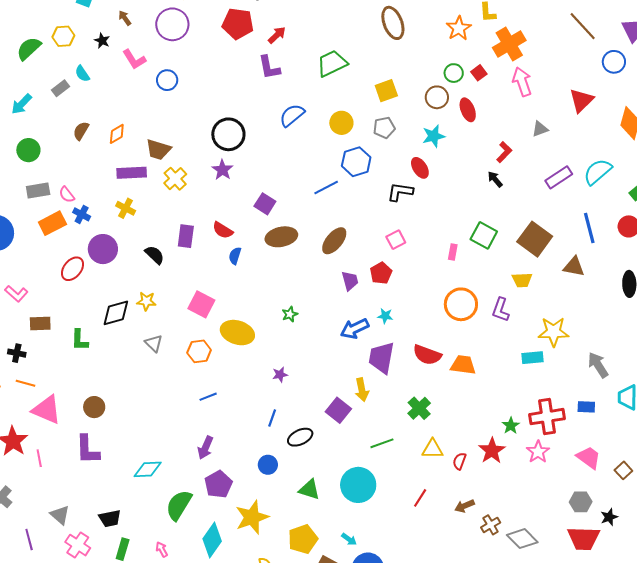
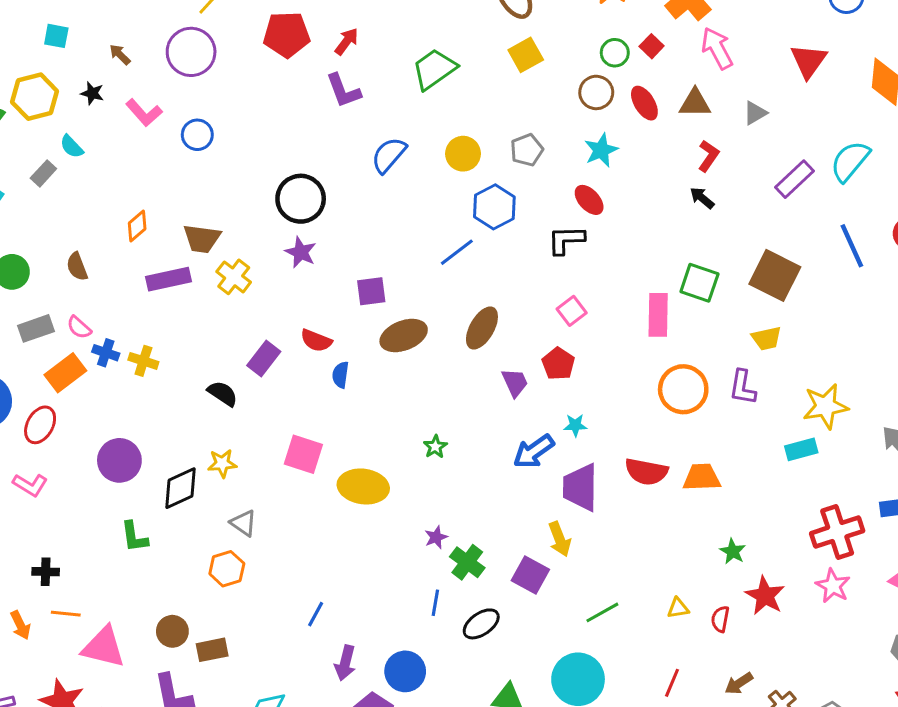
yellow hexagon: (63, 36) -> (35, 97), size x1.4
yellow square: (386, 91) -> (526, 55), moved
brown semicircle: (81, 131) -> (77, 267), moved, turned -42
purple square: (265, 204) -> (371, 291), turned -30
yellow cross: (126, 208) -> (143, 361), moved
purple rectangle: (186, 236) -> (264, 358), turned 40
purple circle: (103, 249) -> (119, 460), moved
pink rectangle: (453, 252) -> (658, 315), size x1.8
brown triangle: (574, 267) -> (695, 103), moved
red ellipse: (72, 269) -> (40, 425), moved
brown rectangle: (40, 323) -> (212, 650), moved
orange hexagon: (199, 351) -> (227, 569), moved
blue line: (208, 397) -> (316, 614), moved, turned -30
green cross: (419, 408) -> (467, 562), moved
green star: (511, 426) -> (733, 551), moved
yellow triangle: (433, 449) -> (678, 608), size x0.7
blue circle: (268, 465) -> (405, 671), moved, size x1.4

